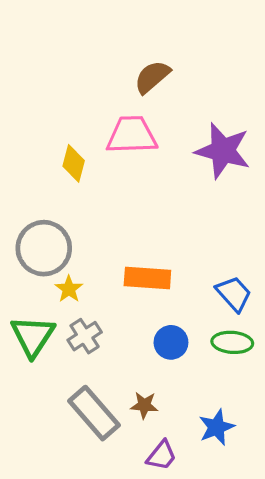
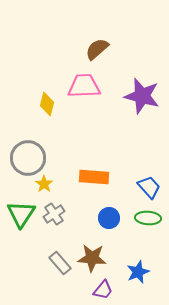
brown star: (144, 405) -> (92, 258), size x1.6
gray rectangle: (94, 413) -> (60, 263), size x0.7

